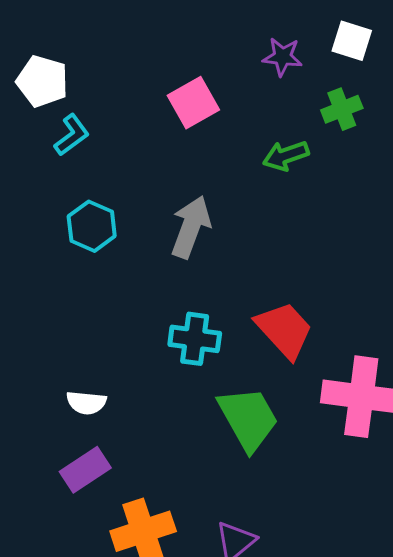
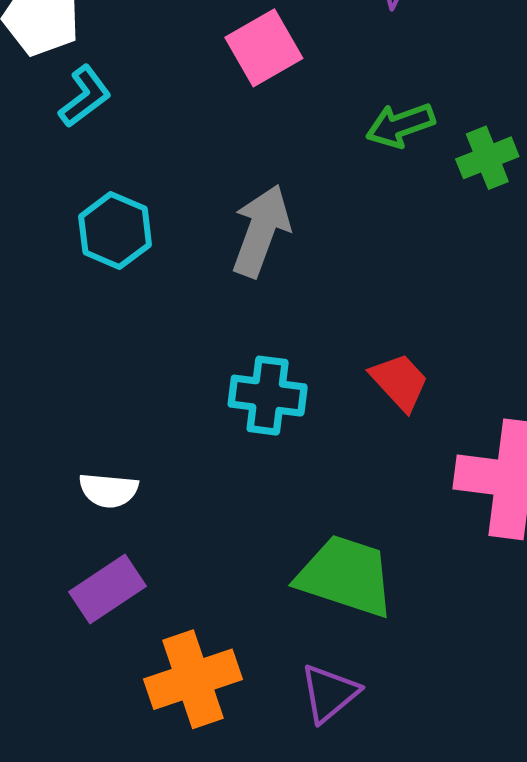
green cross: (342, 109) -> (487, 158), moved
red trapezoid: (284, 330) -> (400, 382), size x0.7
green trapezoid: (248, 419) -> (346, 576), moved, turned -42

